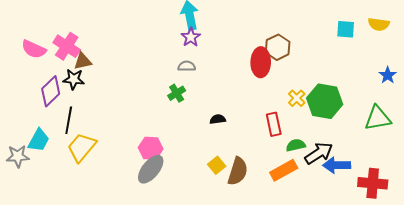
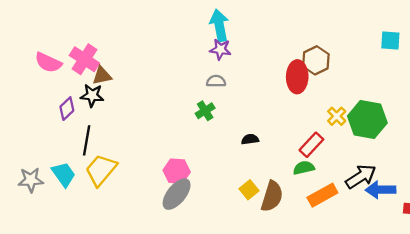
purple star: (191, 37) -> (220, 49), turned -30
purple diamond: (51, 91) -> (67, 109), size x0.7
red rectangle: (274, 124) -> (311, 145), turned 55
cyan trapezoid: (39, 140) -> (64, 174), moved, turned -65
green semicircle: (296, 145) -> (304, 168), moved

